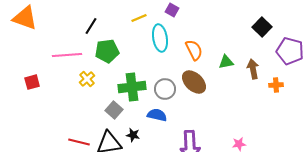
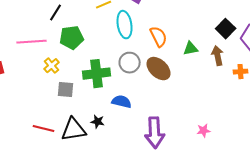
black square: (262, 27) -> (226, 29), moved
gray circle: (165, 89) -> (130, 63), moved
gray square: (114, 110) -> (66, 90), moved, turned -36

